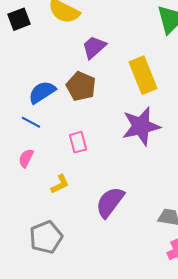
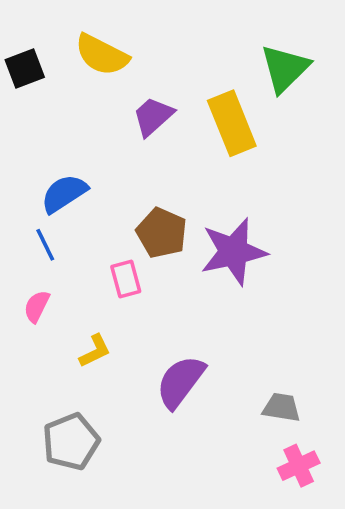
yellow rectangle: (143, 75) -> (232, 123), moved
brown pentagon: (81, 86) -> (162, 233), moved
blue line: (31, 122) -> (45, 245), turned 36

